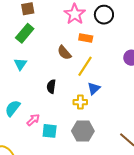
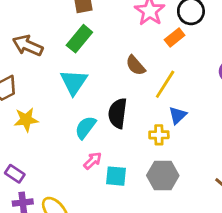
orange rectangle: (86, 38) -> (175, 38), moved, turned -48
cyan triangle: (20, 64) -> (74, 82), size x1.5
black semicircle: (51, 86) -> (118, 113), size x1.5
cyan semicircle: (13, 108) -> (85, 127), moved

